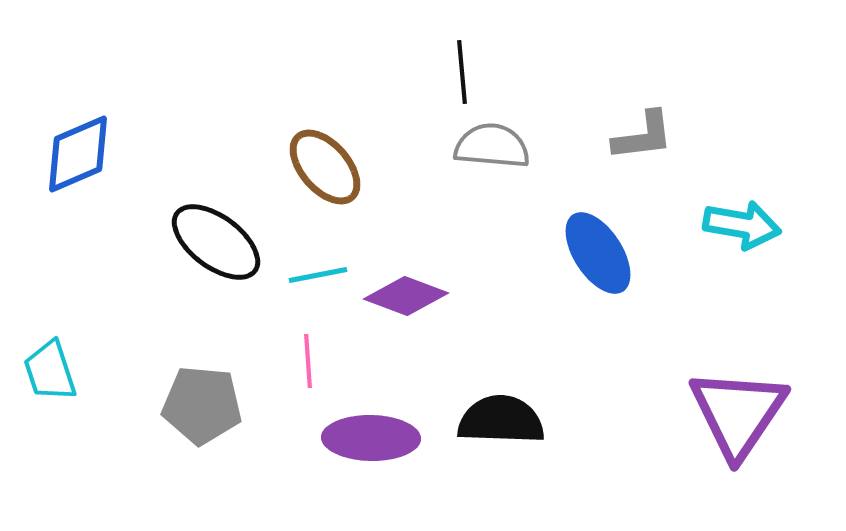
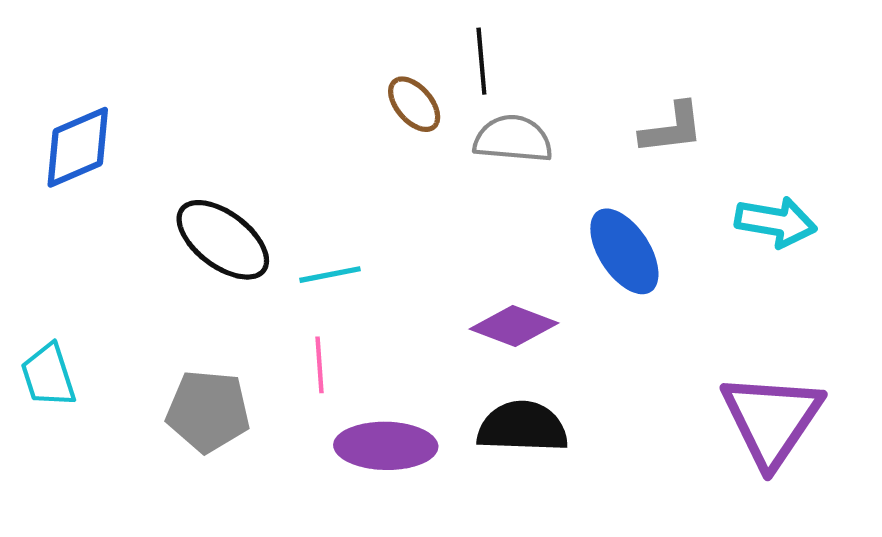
brown ellipse: (325, 167) -> (414, 104), moved, size x0.7
purple diamond: (406, 296) -> (514, 326), moved

